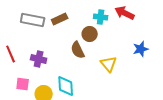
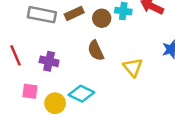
brown circle: (90, 34) -> (102, 18), moved
cyan diamond: (66, 86) -> (81, 94), turned -60

